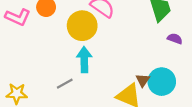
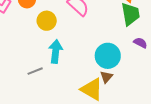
yellow circle: (82, 26) -> (47, 21), moved, size x0.7
cyan circle: (162, 82) -> (108, 56), moved

